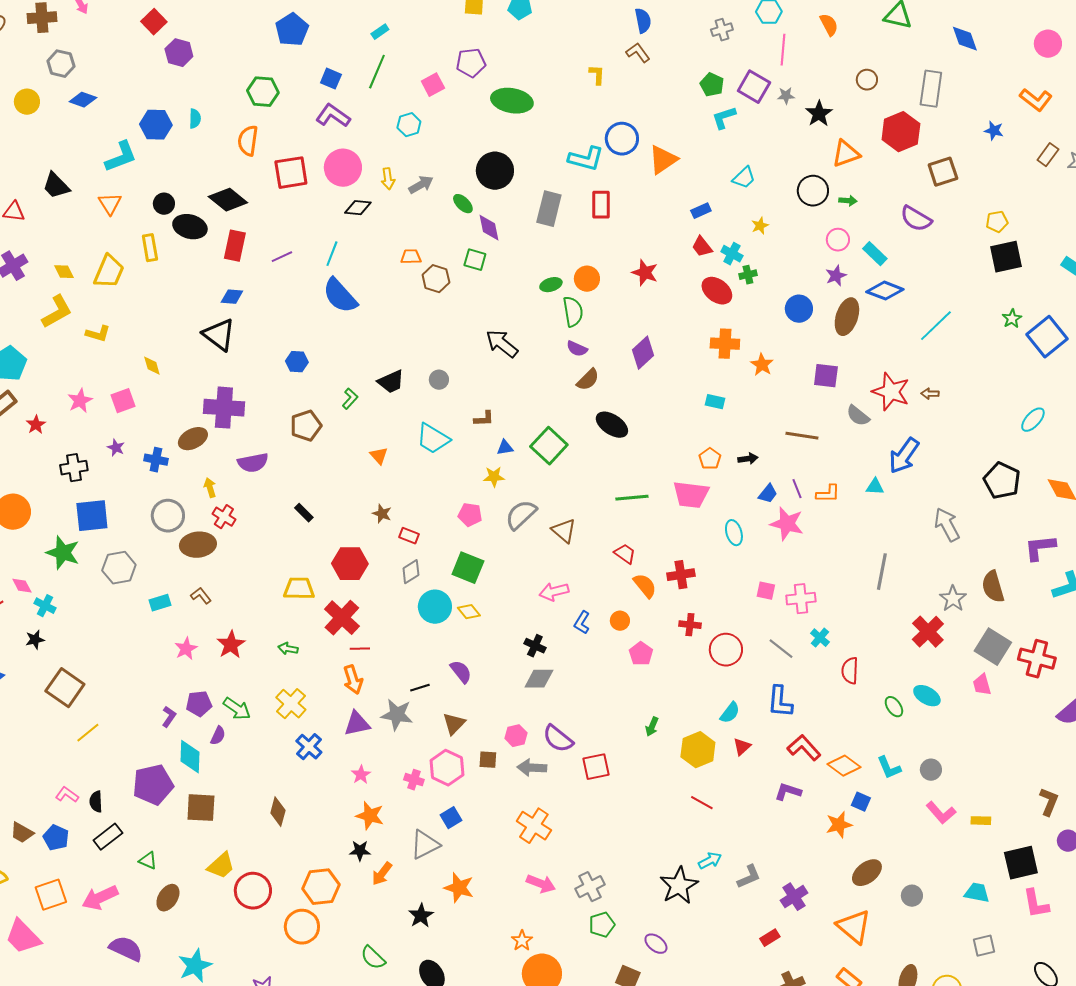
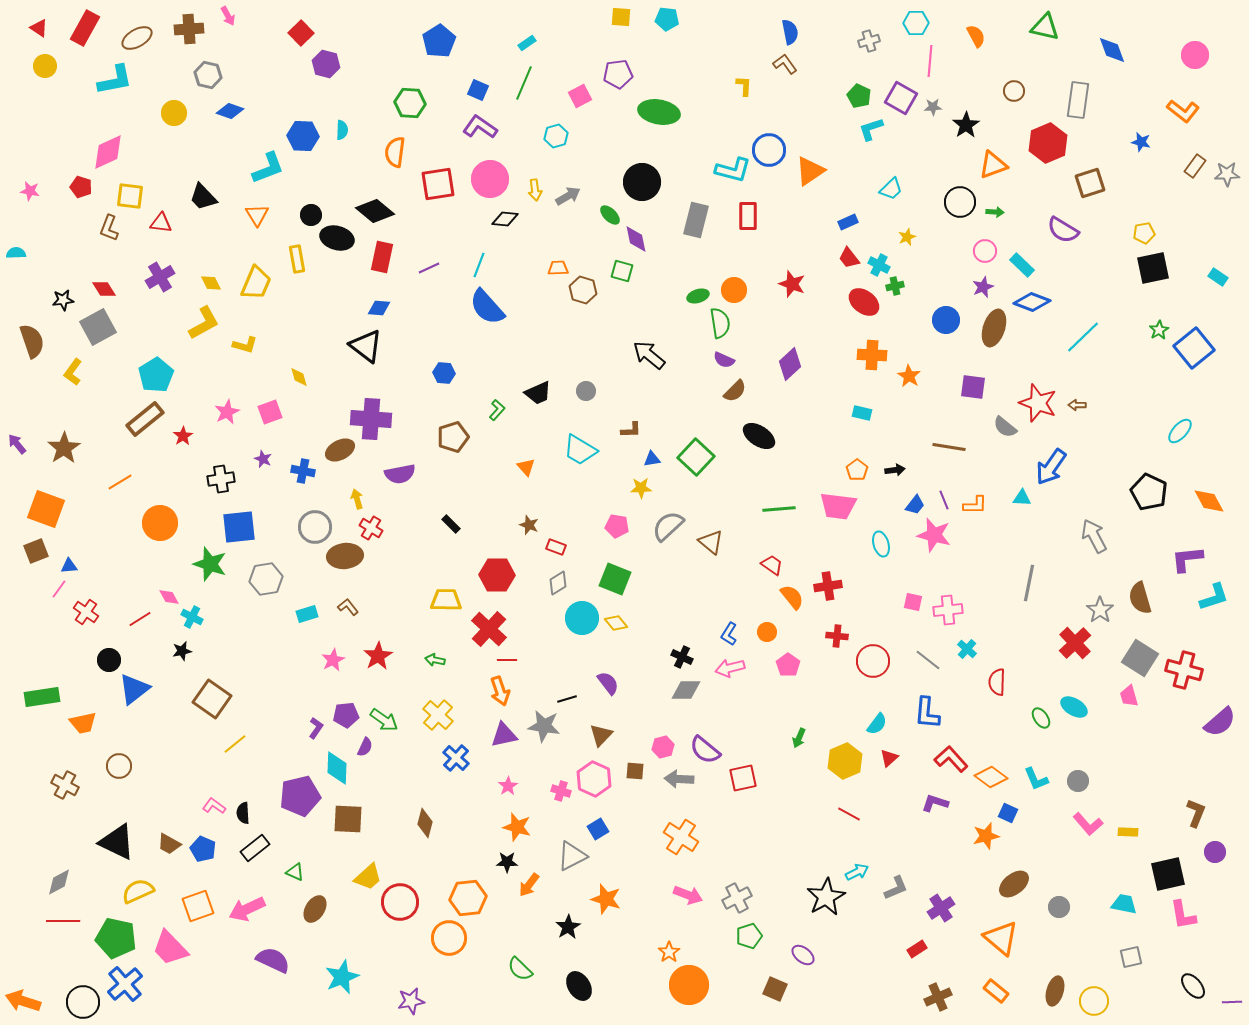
pink arrow: (554, 592) -> (730, 668), moved

